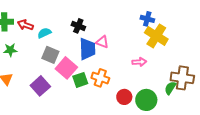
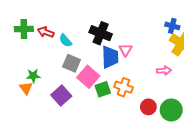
black cross: (78, 26) -> (101, 33), size x1.5
cyan semicircle: (44, 33) -> (65, 40), turned -104
pink triangle: (102, 42) -> (126, 50), turned 40
green star: (10, 50) -> (33, 76), moved

